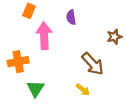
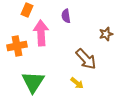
orange cross: (18, 62) -> (17, 46), moved
green triangle: (35, 89) -> (33, 82), size x1.4

